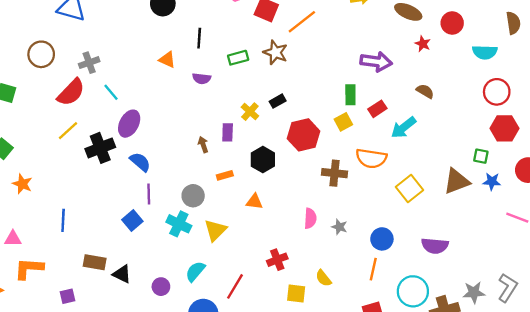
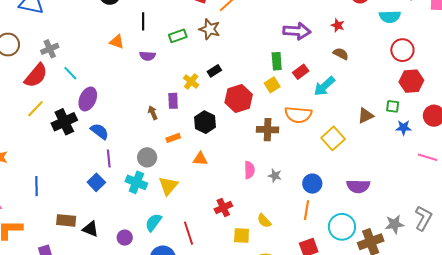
red star: (423, 44) -> (338, 25), moved
brown triangle: (457, 181) -> (366, 116), moved, size x0.7
red line: (235, 286) -> (189, 233), turned -45

